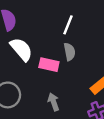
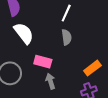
pink rectangle: (49, 65) -> (43, 62), moved

